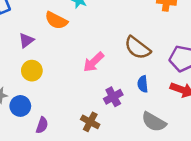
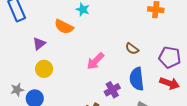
brown semicircle: (138, 48) -> (132, 49), size x0.6
blue semicircle: (143, 84) -> (137, 79), size x1.6

